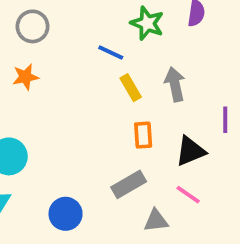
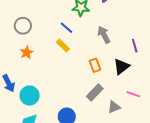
blue line: (111, 53) -> (67, 28), turned 32
yellow rectangle: (131, 88) -> (63, 45), moved
pink line: (188, 195) -> (133, 94), moved

